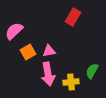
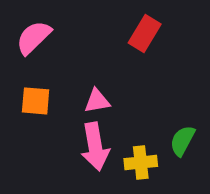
pink semicircle: (14, 31) -> (34, 37), moved
orange square: (28, 52) -> (36, 101), moved, turned 35

